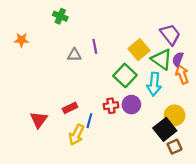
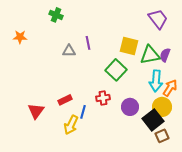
purple trapezoid: (170, 34) -> (158, 19), moved
yellow square: (139, 50) -> (129, 46), turned -36
green triangle: (162, 59) -> (150, 55), turned -45
orange arrow: (182, 74) -> (170, 88), moved, turned 54
cyan arrow: (154, 84) -> (156, 81), moved
purple circle: (131, 105) -> (130, 107), moved

